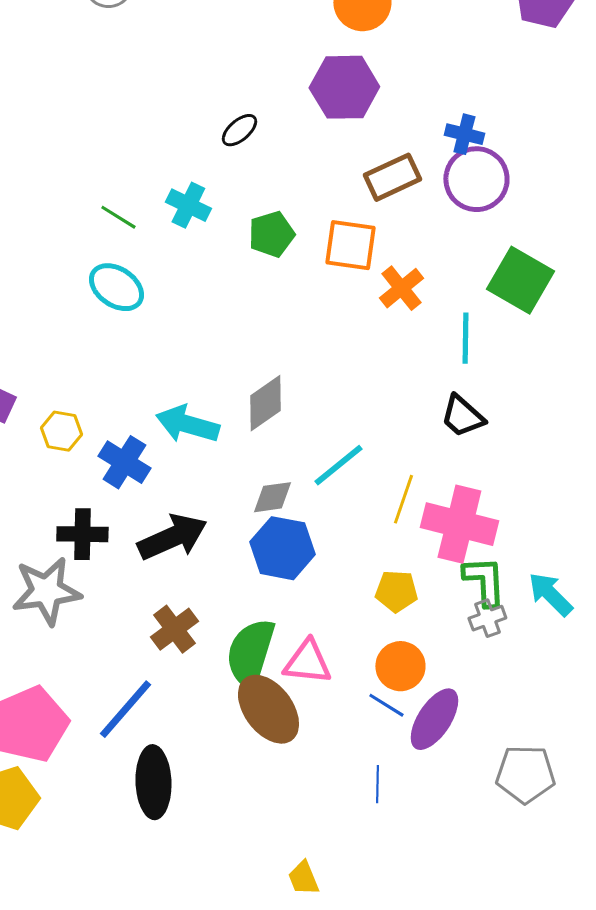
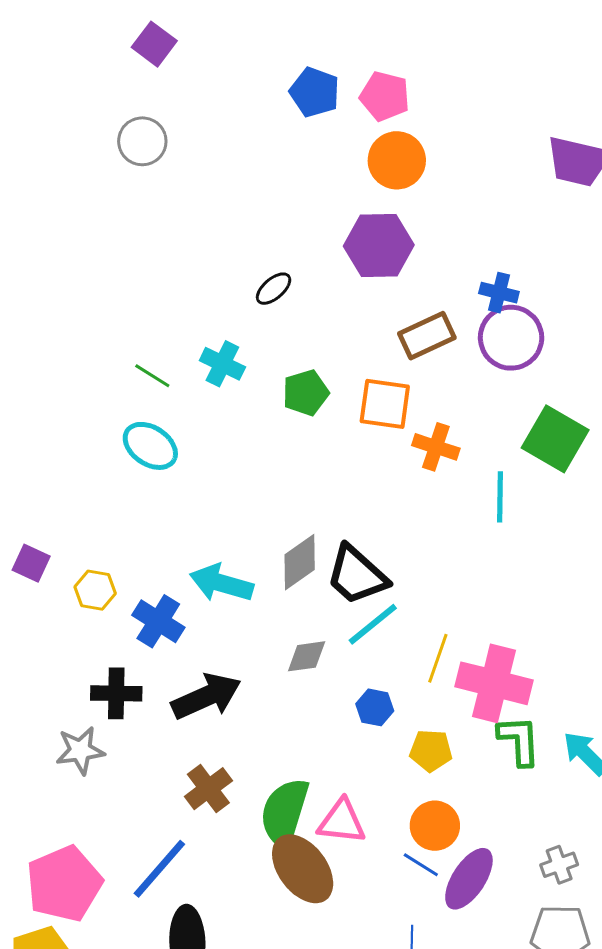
orange cross: (401, 288) -> (436, 447), turned -33
black trapezoid: (462, 416) -> (357, 575), moved, size x1.4
blue hexagon: (282, 548) -> (375, 707), moved, size x0.6
gray star: (46, 591) -> (80, 751), size x0.7
gray cross: (487, 618) -> (559, 865), moved

